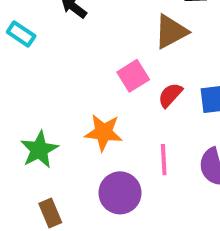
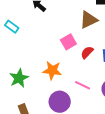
cyan rectangle: (21, 34) -> (12, 27), moved
pink line: (164, 160) -> (83, 85), turned -63

